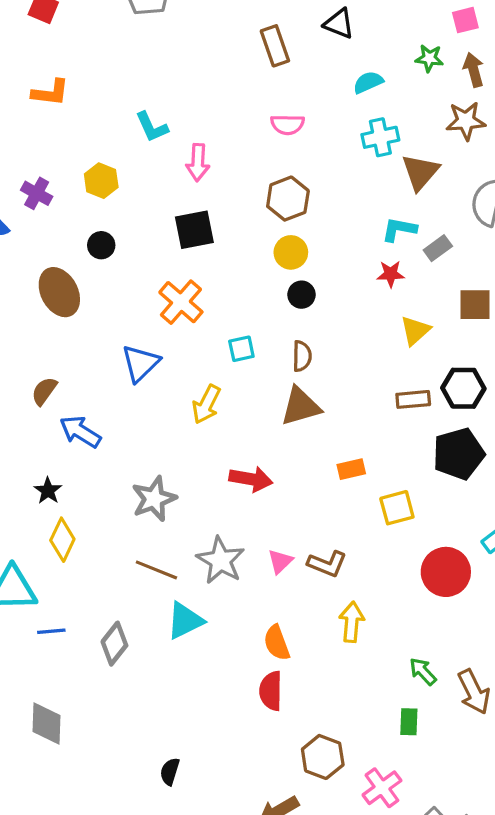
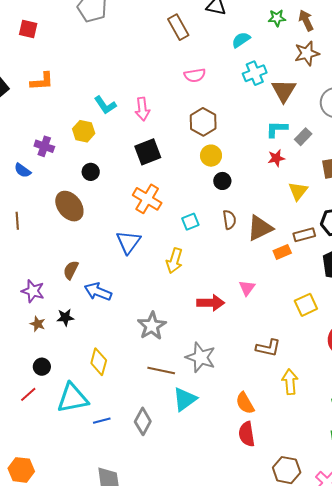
cyan L-shape: (152, 127) -> (105, 105), moved
brown triangle: (301, 406) -> (260, 228), moved
orange rectangle: (351, 469) -> (282, 252), moved
black star: (48, 491) -> (65, 317), moved, turned -30
pink triangle: (280, 561) -> (247, 288), moved

